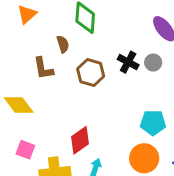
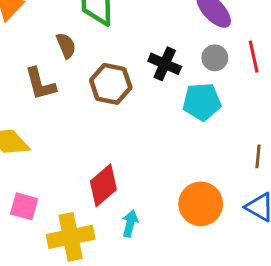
gray circle: (153, 63) -> (215, 58), moved
cyan pentagon: (153, 123) -> (202, 102), moved

